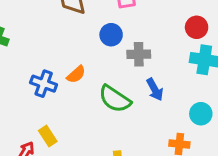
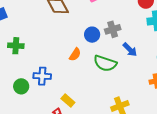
blue circle: (111, 35) -> (92, 35), moved
blue cross: (44, 84) -> (42, 76), moved

